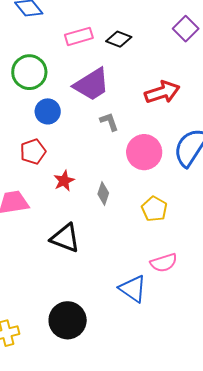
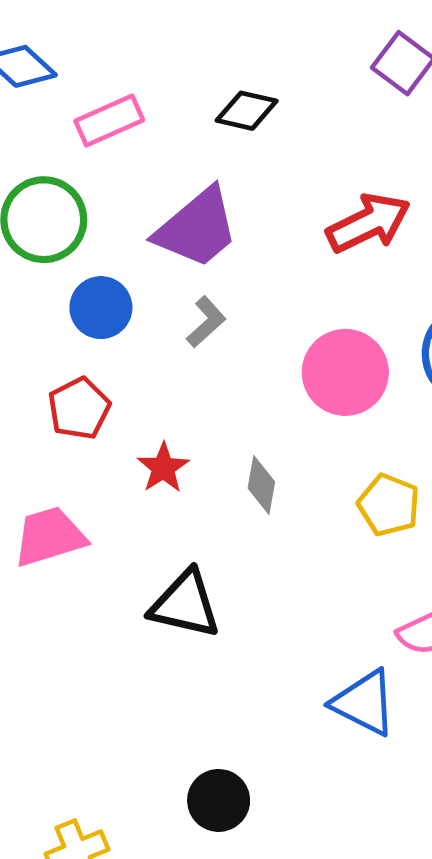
pink rectangle: (79, 36) -> (109, 121), moved
gray L-shape: (109, 122) -> (206, 322), moved, turned 75
black circle: (68, 320) -> (219, 800), size x0.7

